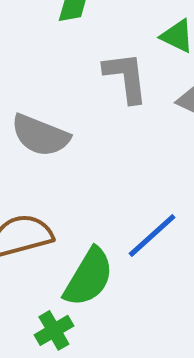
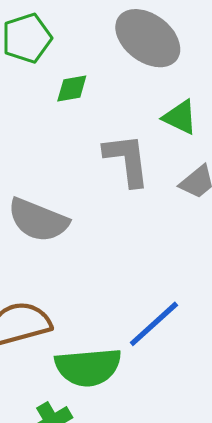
green semicircle: (89, 277) -> (88, 367), turned 54

